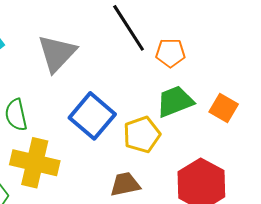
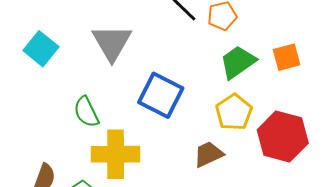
orange square: (224, 108) -> (287, 57), turned -32
yellow pentagon: (142, 135) -> (234, 112), moved

